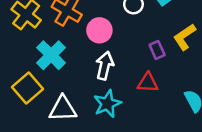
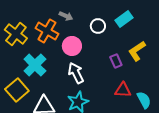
white arrow: (105, 66) -> (76, 73), turned -40
red triangle: (148, 83) -> (123, 90), moved

